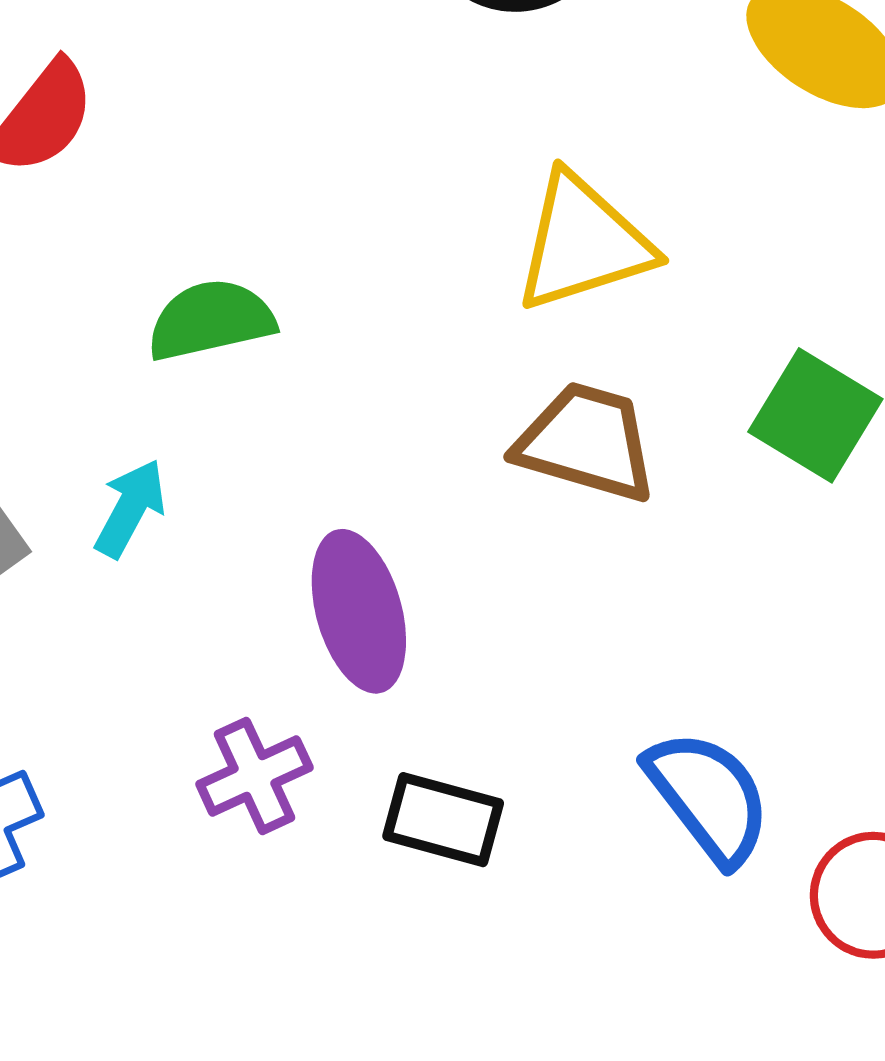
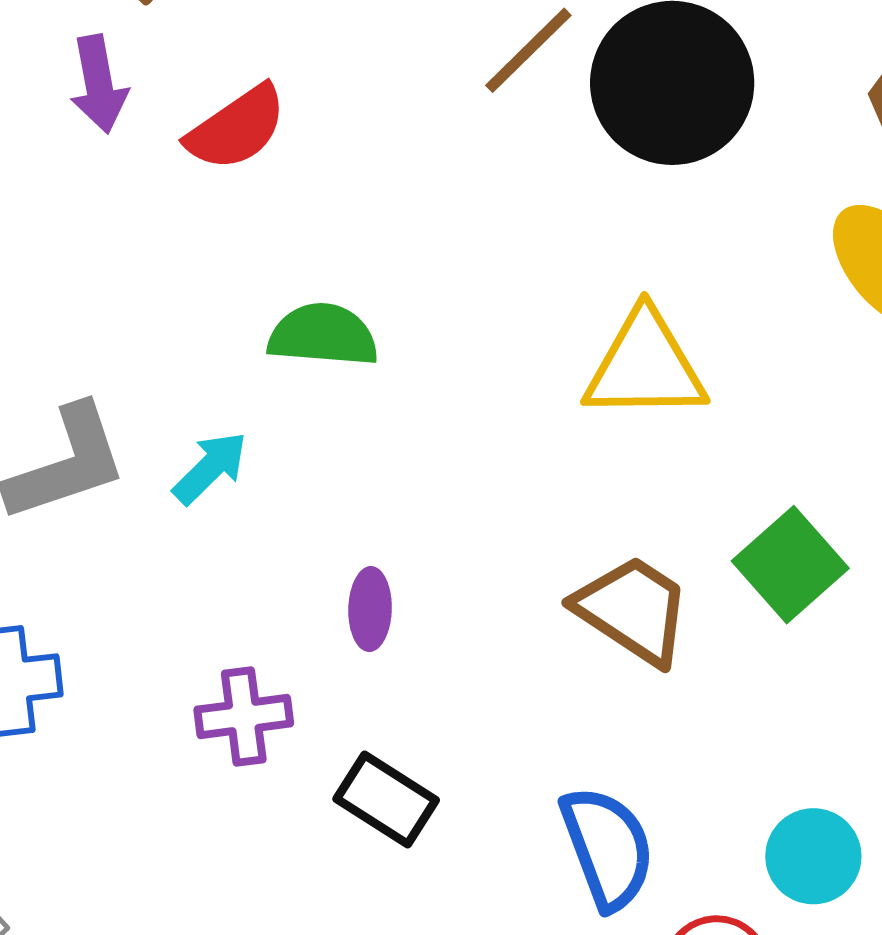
brown trapezoid: (586, 442) -> (633, 610), moved
purple ellipse: (359, 611) -> (370, 609), size x0.6

